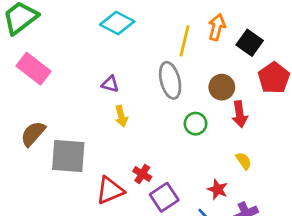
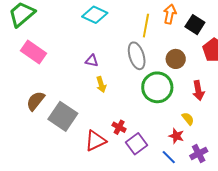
red arrow: (240, 114) -> (198, 90), moved
green circle: (195, 124) -> (157, 87), size x1.8
gray square: (68, 156) -> (63, 116), turned 32
yellow semicircle: (244, 161) -> (188, 119), moved

